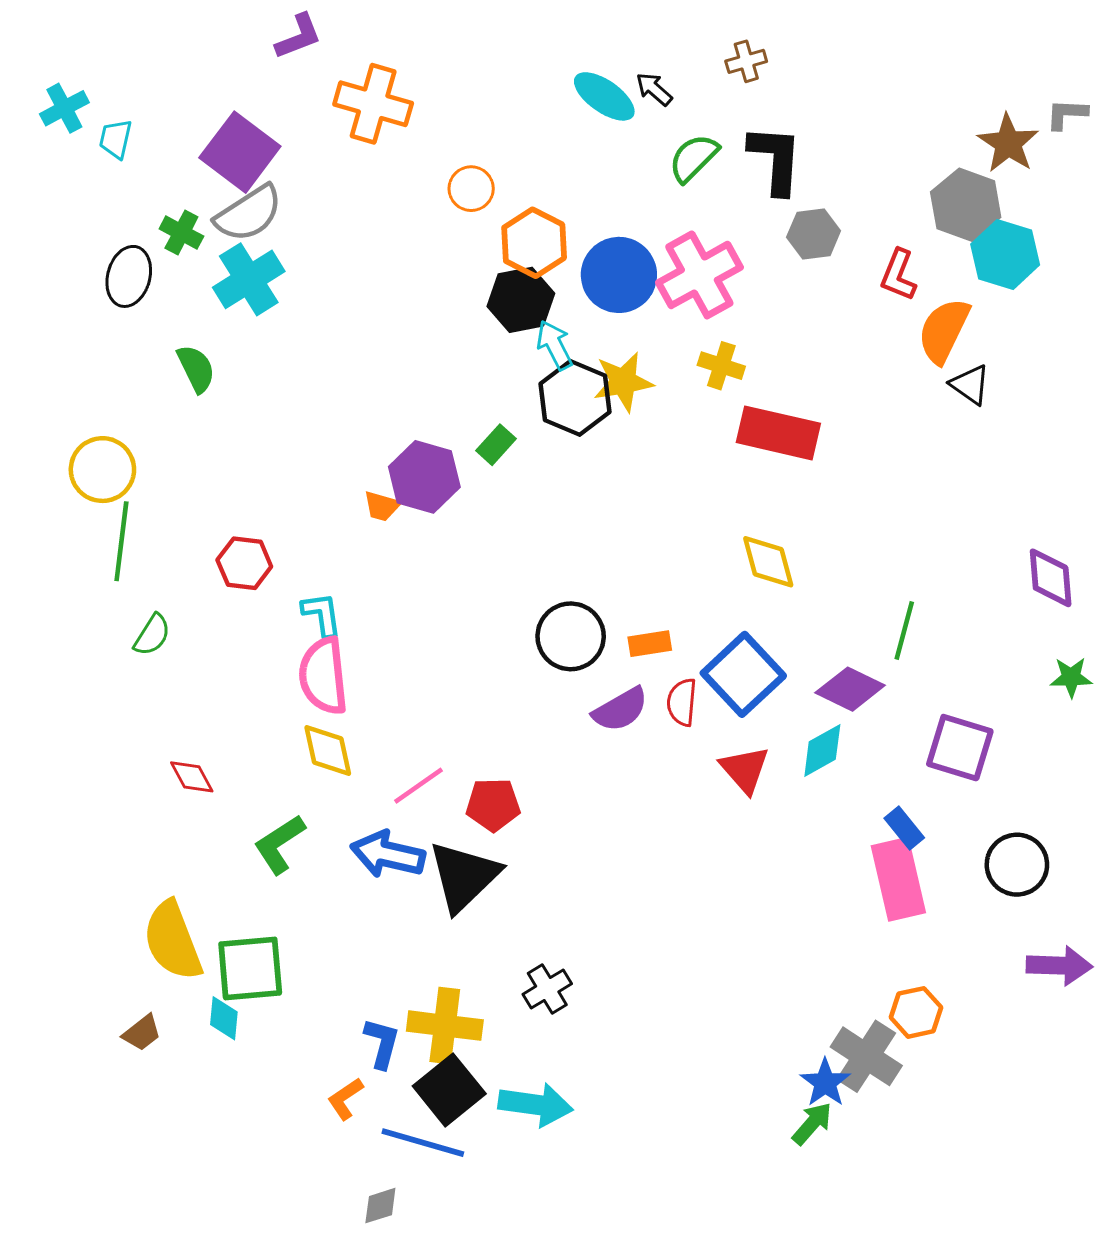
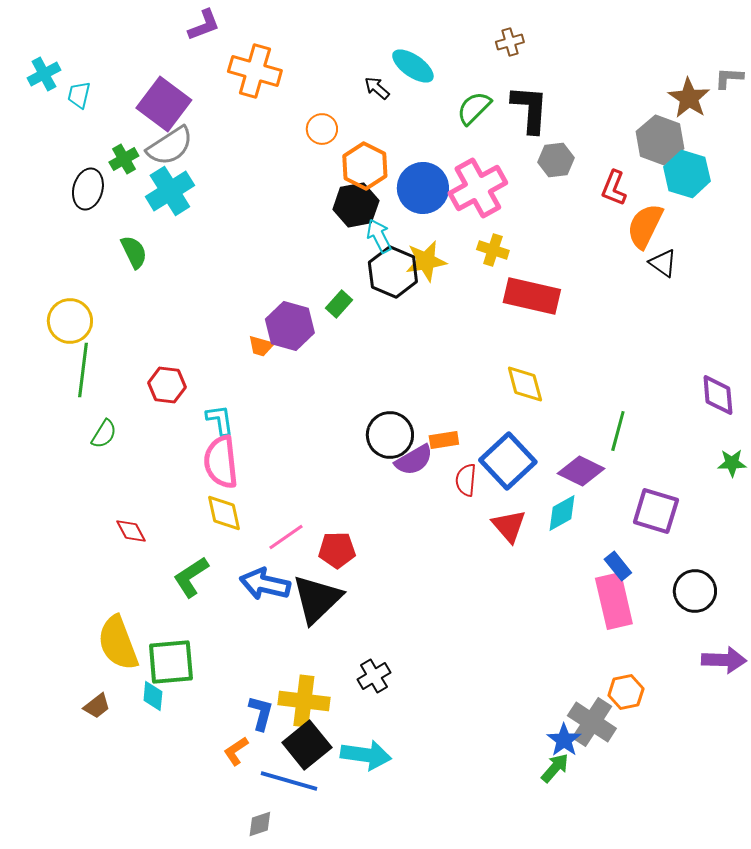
black arrow: (654, 89) -> (377, 88), moved
green cross: (181, 233) -> (124, 159), turned 32
purple semicircle: (620, 710) -> (414, 460), moved

